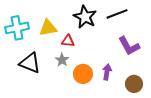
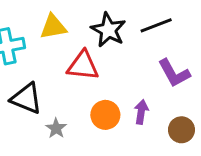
yellow triangle: (48, 28) -> (53, 27), moved
red triangle: (68, 41) -> (83, 66), size x1.6
gray star: (62, 60) -> (56, 128), moved

